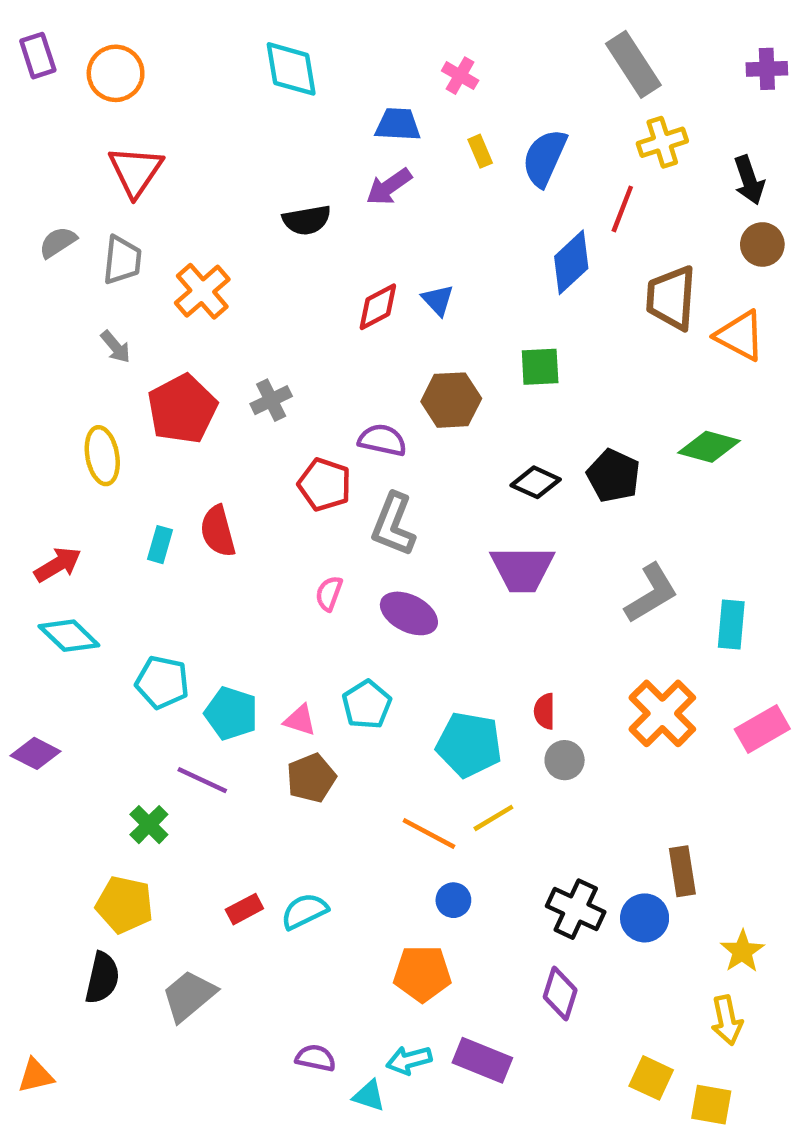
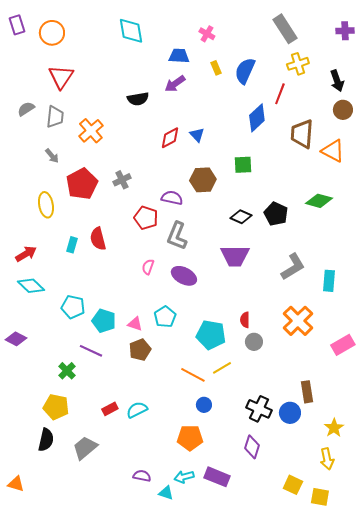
pink rectangle: (762, 729) -> (343, 345), moved
orange triangle: (36, 1076) -> (16, 484), turned 30

